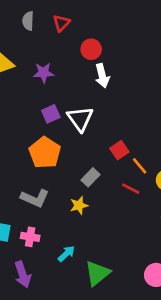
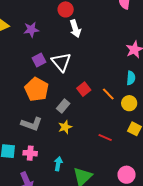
red square: (119, 150) -> (84, 89), moved
gray rectangle: (90, 177) -> (63, 106), moved
red line: (131, 189) -> (105, 137), moved
cyan arrow: (66, 254) -> (58, 164), turned -32

